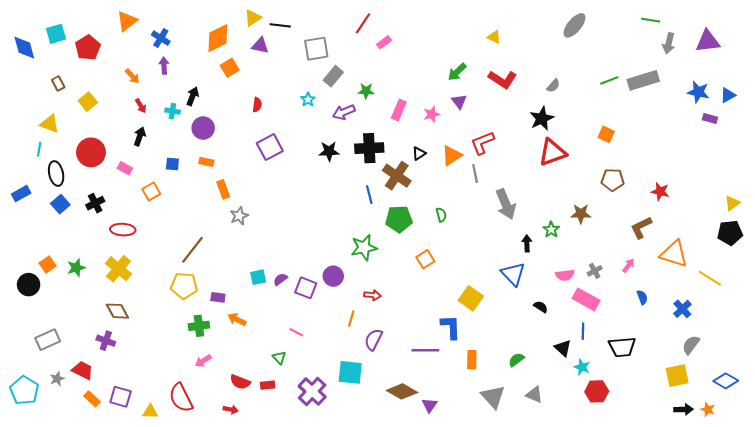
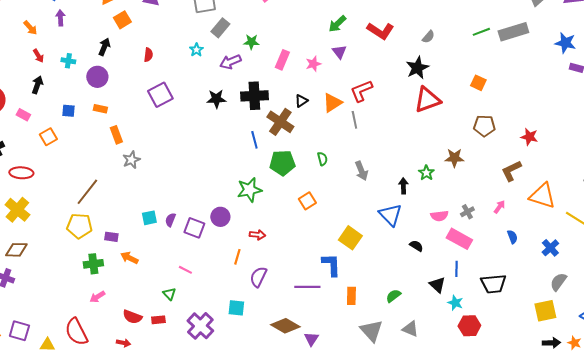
black arrow: (193, 96) -> (104, 47), moved
gray arrow: (506, 204) -> (361, 171), moved, size x0.7
purple semicircle: (280, 279) -> (170, 220), turned -32
brown diamond: (117, 311) -> (16, 250), turned -60
cyan square: (350, 372) -> (236, 308), size x0.7

